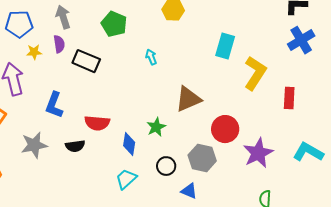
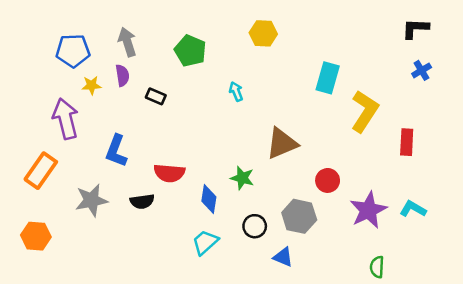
blue cross: (301, 40) -> (422, 70), size x0.6
black rectangle: (86, 61) -> (156, 96), size x0.6
green star: (156, 127) -> (242, 178), turned -30
red circle: (225, 129) -> (328, 180), size x0.7
cyan L-shape: (308, 152) -> (413, 209), moved, size x0.7

